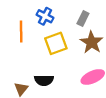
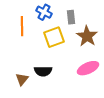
gray rectangle: (83, 18) -> (71, 17), moved, turned -32

